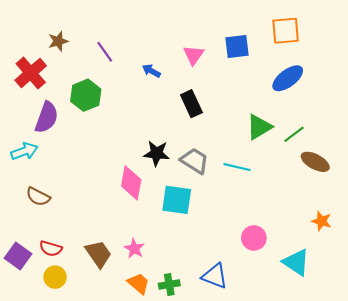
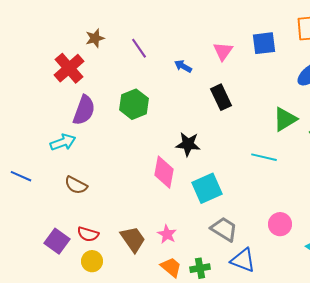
green hexagon: (86, 95) -> (134, 104), moved
gray trapezoid: (195, 161) -> (224, 229), moved
cyan square: (177, 200) -> (207, 188), turned -32

